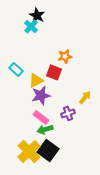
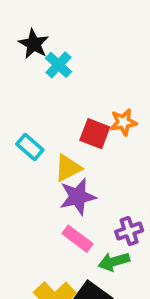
black star: (37, 15) -> (34, 44), moved
red square: (54, 72) -> (95, 134), moved
green arrow: (45, 129) -> (114, 262), moved

